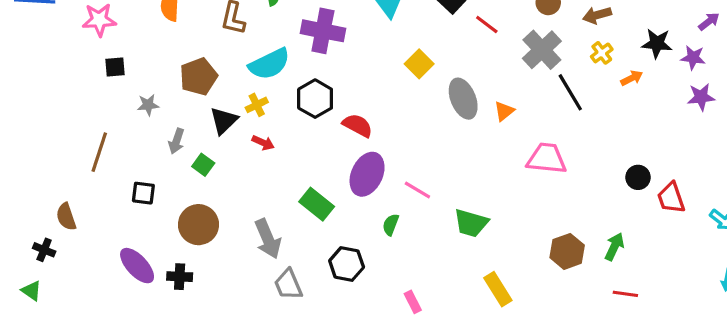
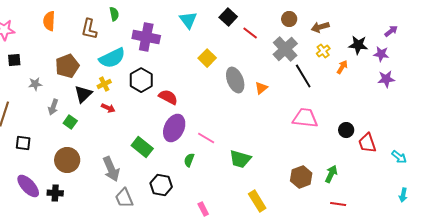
orange arrow: (632, 78) -> (342, 67), turned -32
pink trapezoid: (547, 158) -> (305, 118), moved
black square: (143, 193) -> (23, 143), moved

